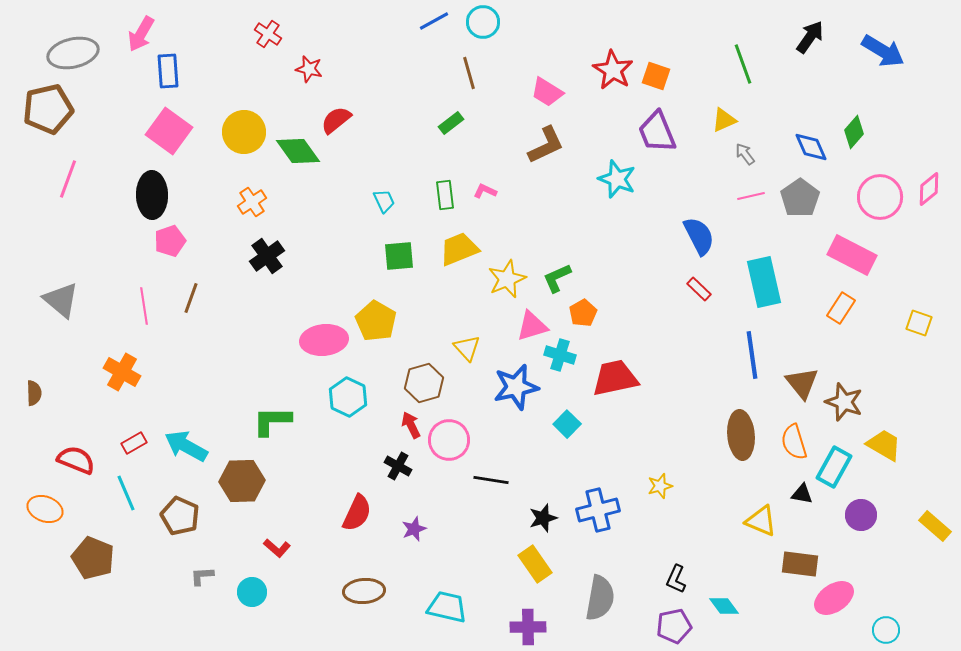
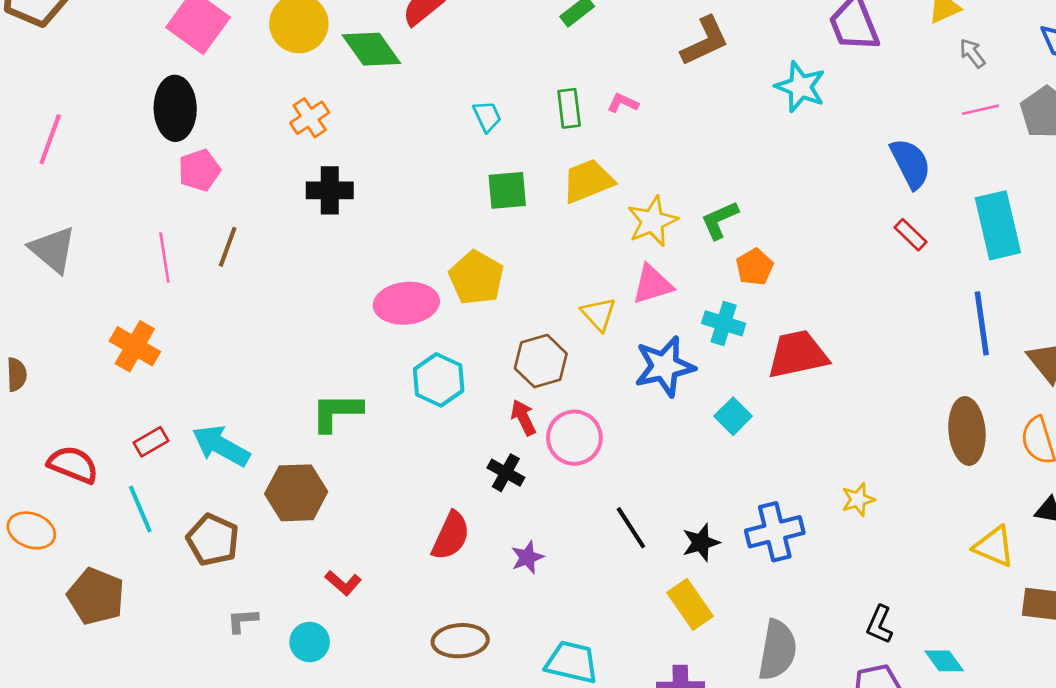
pink line: (68, 179) -> (50, 139), moved
black cross: (267, 256) -> (330, 190), turned 36
pink triangle: (532, 326) -> (652, 284), moved
black line: (491, 480) -> (631, 528), moved, turned 48

